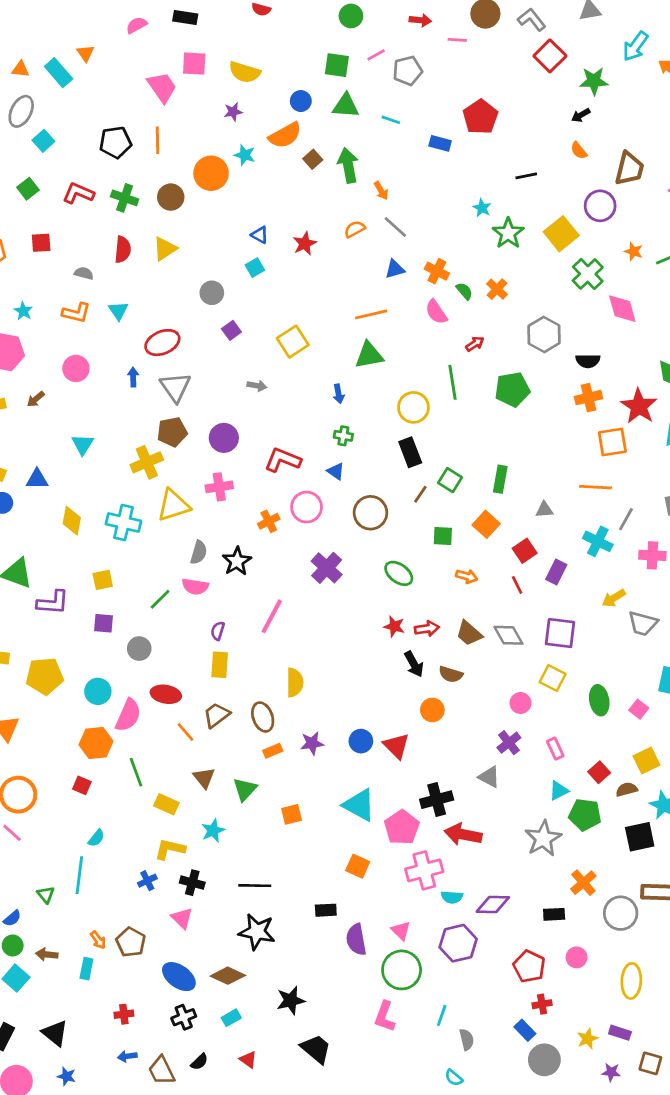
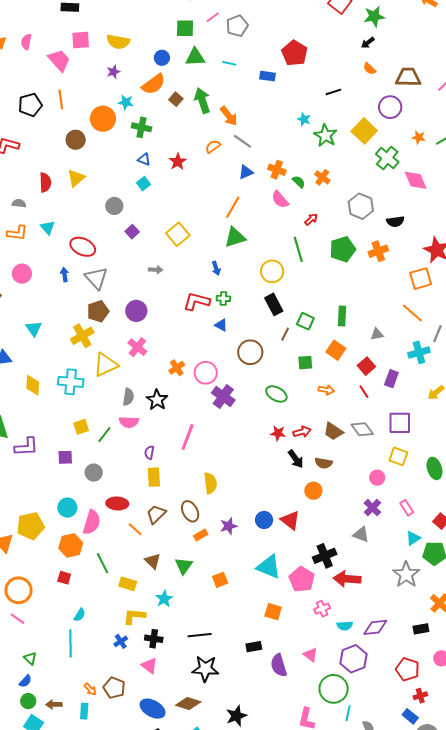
pink semicircle: (136, 25) -> (26, 42), moved, turned -42
brown trapezoid: (629, 169) -> (408, 77), turned -96
orange arrow: (381, 191) -> (229, 116), size x1.5
green cross: (125, 198) -> (141, 127), moved
orange line: (371, 314) -> (233, 207), turned -40
red ellipse: (162, 343) -> (83, 247), turned 55
orange cross: (589, 398) -> (378, 251), moved
red L-shape: (283, 460) -> (197, 301), moved
pink cross: (219, 487) -> (137, 347), turned -36
orange line: (596, 487) -> (412, 313), turned 45
pink circle: (307, 507) -> (206, 373), moved
cyan cross: (598, 541) -> (419, 352), turned -35
yellow square: (103, 580) -> (81, 427), moved
yellow pentagon: (45, 676) -> (31, 526), moved
pink cross: (424, 870) -> (322, 609), size x0.6
green triangle: (46, 895) -> (30, 658), moved
green circle: (402, 970) -> (334, 689), moved

